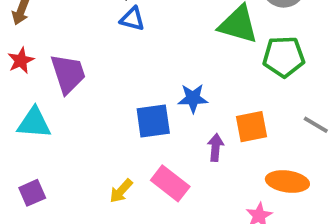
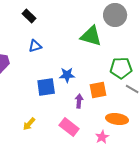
blue triangle: (132, 19) -> (35, 46), moved, turned -32
green pentagon: (284, 57) -> (121, 68), moved
pink rectangle: (170, 183) -> (69, 127), moved

